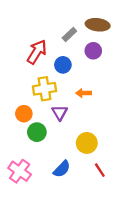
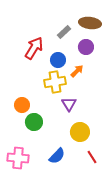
yellow cross: (44, 89) -> (55, 82), moved
orange arrow: (84, 93) -> (77, 71), moved, turned 136
purple triangle: (60, 113) -> (69, 104), moved
pink cross: (20, 171) -> (18, 158), turned -30

